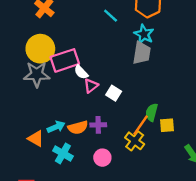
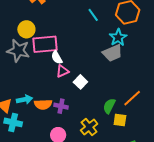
yellow circle: (40, 49) -> (26, 29), size x0.7
gray trapezoid: (142, 53) -> (113, 53), turned 45
orange line: (141, 125) -> (132, 98), moved
cyan cross: (63, 153) -> (13, 122), moved, turned -30

